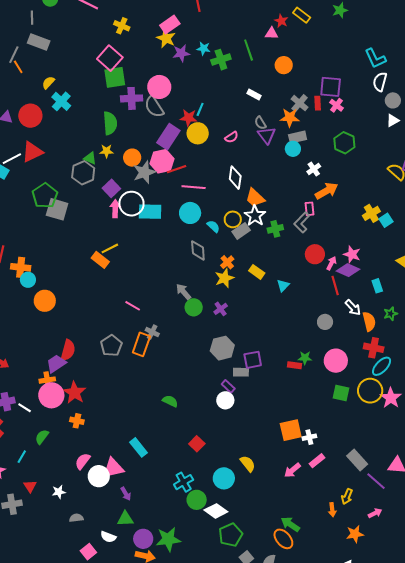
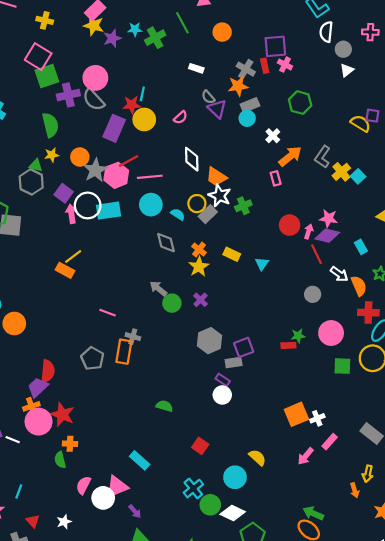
pink hexagon: (162, 161) -> (116, 175), moved
gray L-shape: (302, 222) -> (322, 157), moved
green semicircle: (42, 437) -> (60, 460), moved, turned -42

